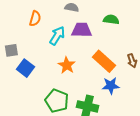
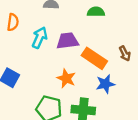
purple trapezoid: (82, 30) -> (67, 41), moved
orange star: (67, 65) -> (66, 78), moved

